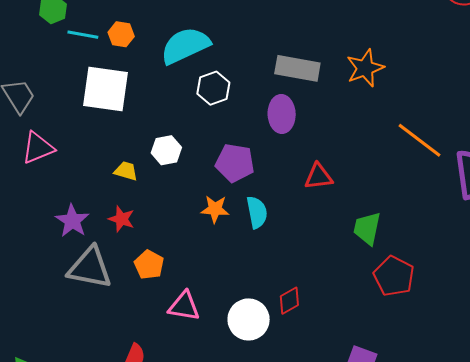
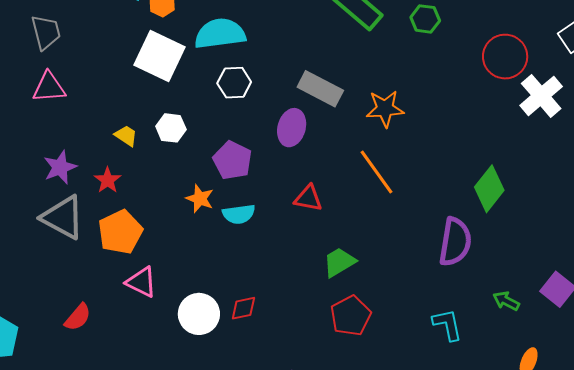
white square: (105, 89) -> (160, 56), moved
orange line: (420, 140) -> (376, 172), moved
cyan semicircle: (257, 212) -> (239, 214), turned 76
green trapezoid: (367, 228) -> (339, 262), turned 30
orange pentagon: (149, 265) -> (120, 232), size x1.5

